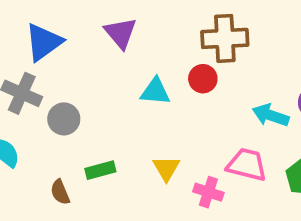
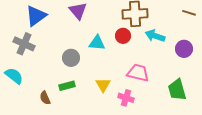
cyan arrow: (271, 115) -> (155, 36), moved
gray circle: (64, 119) -> (71, 58), moved
pink trapezoid: (247, 165) -> (138, 73), moved

